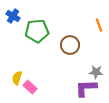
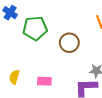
pink rectangle: (30, 87) -> (44, 81), moved, turned -40

